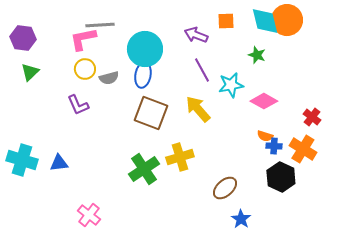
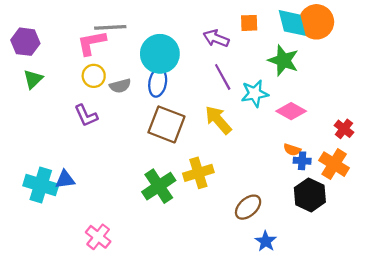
green star: (257, 55) -> (283, 60), size x1.6
cyan cross: (22, 160) -> (41, 185), moved

